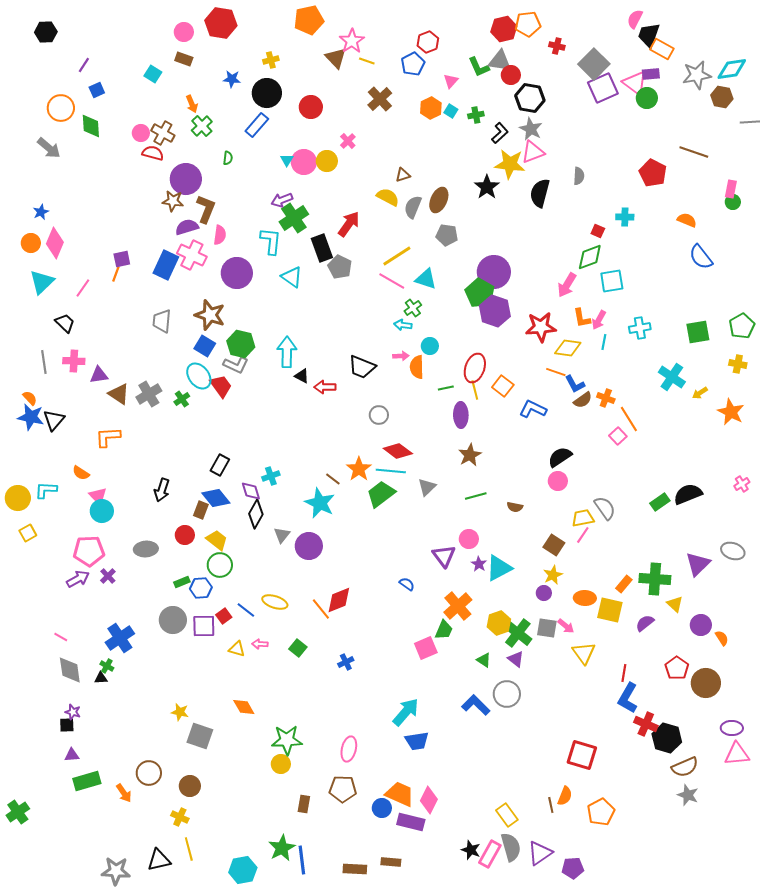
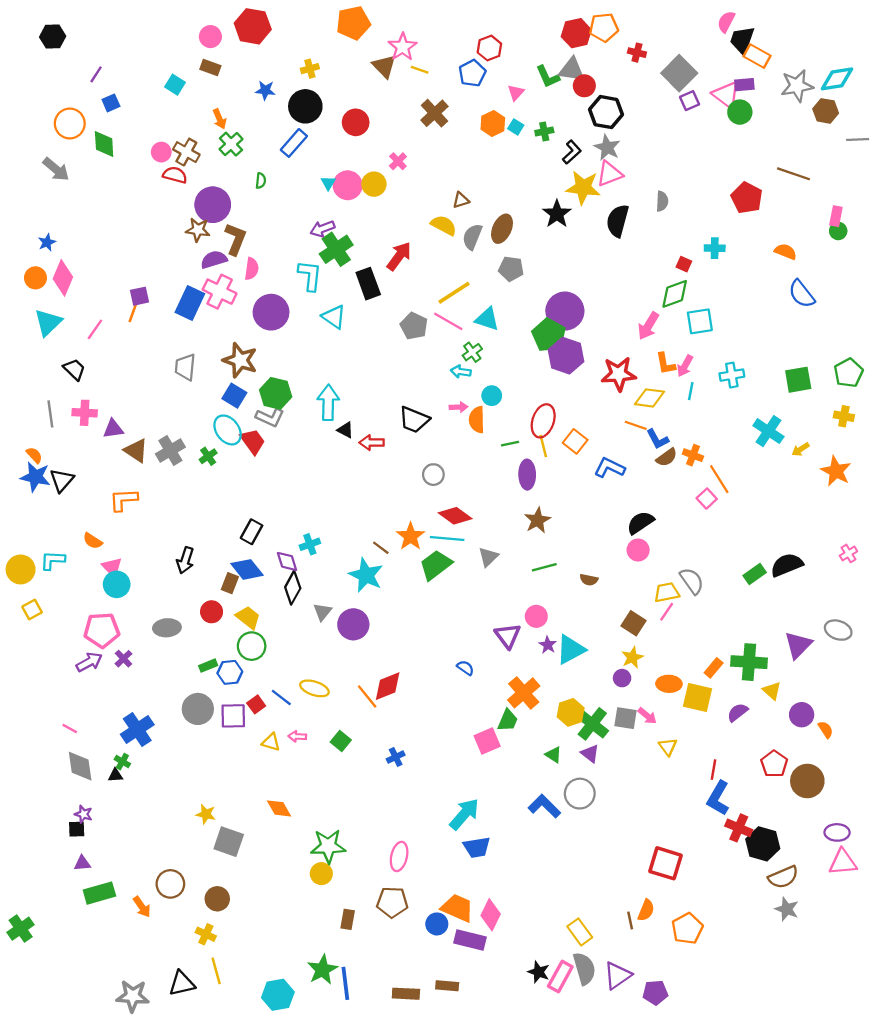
purple square: (603, 88) -> (690, 101), size x0.6
gray pentagon: (340, 267) -> (414, 326), moved
yellow triangle: (584, 653) -> (668, 747), size x0.7

